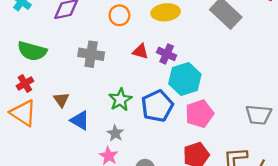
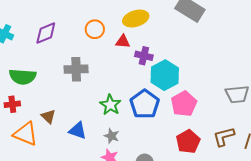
red triangle: (140, 51) -> (123, 42), moved
red cross: (25, 83) -> (12, 104), moved, turned 35
brown triangle: (61, 100) -> (48, 116), moved

